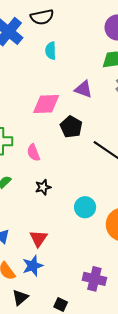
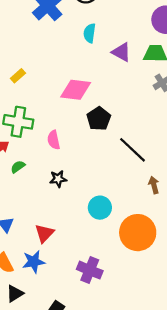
purple triangle: (83, 89) -> (121, 52), moved
purple cross: (94, 279) -> (90, 270), moved

